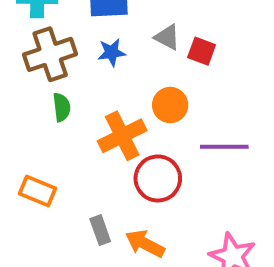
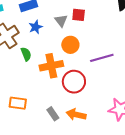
gray triangle: (167, 37) -> (61, 21), moved, turned 40
green semicircle: (62, 107) -> (26, 54), moved
orange cross: (122, 136) -> (51, 66), turned 30

